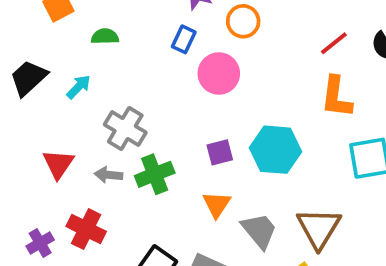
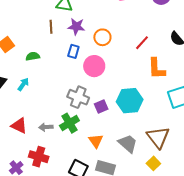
red line: (334, 43) -> (142, 43), moved
gray cross: (125, 129) -> (78, 97), moved
red triangle: (58, 164) -> (19, 126), turned -30
orange triangle: (217, 204) -> (96, 141), moved

